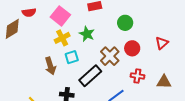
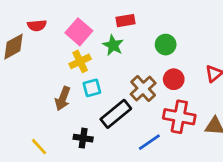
green star: (87, 34) -> (113, 45), moved
brown arrow: (50, 66) -> (63, 98), turned 36
red cross: (137, 76) -> (179, 117), size x1.6

